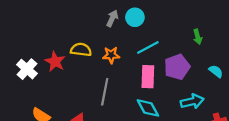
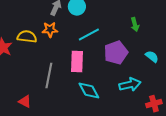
orange star: (111, 55) -> (50, 30), moved
pink rectangle: (148, 77) -> (77, 62), moved

